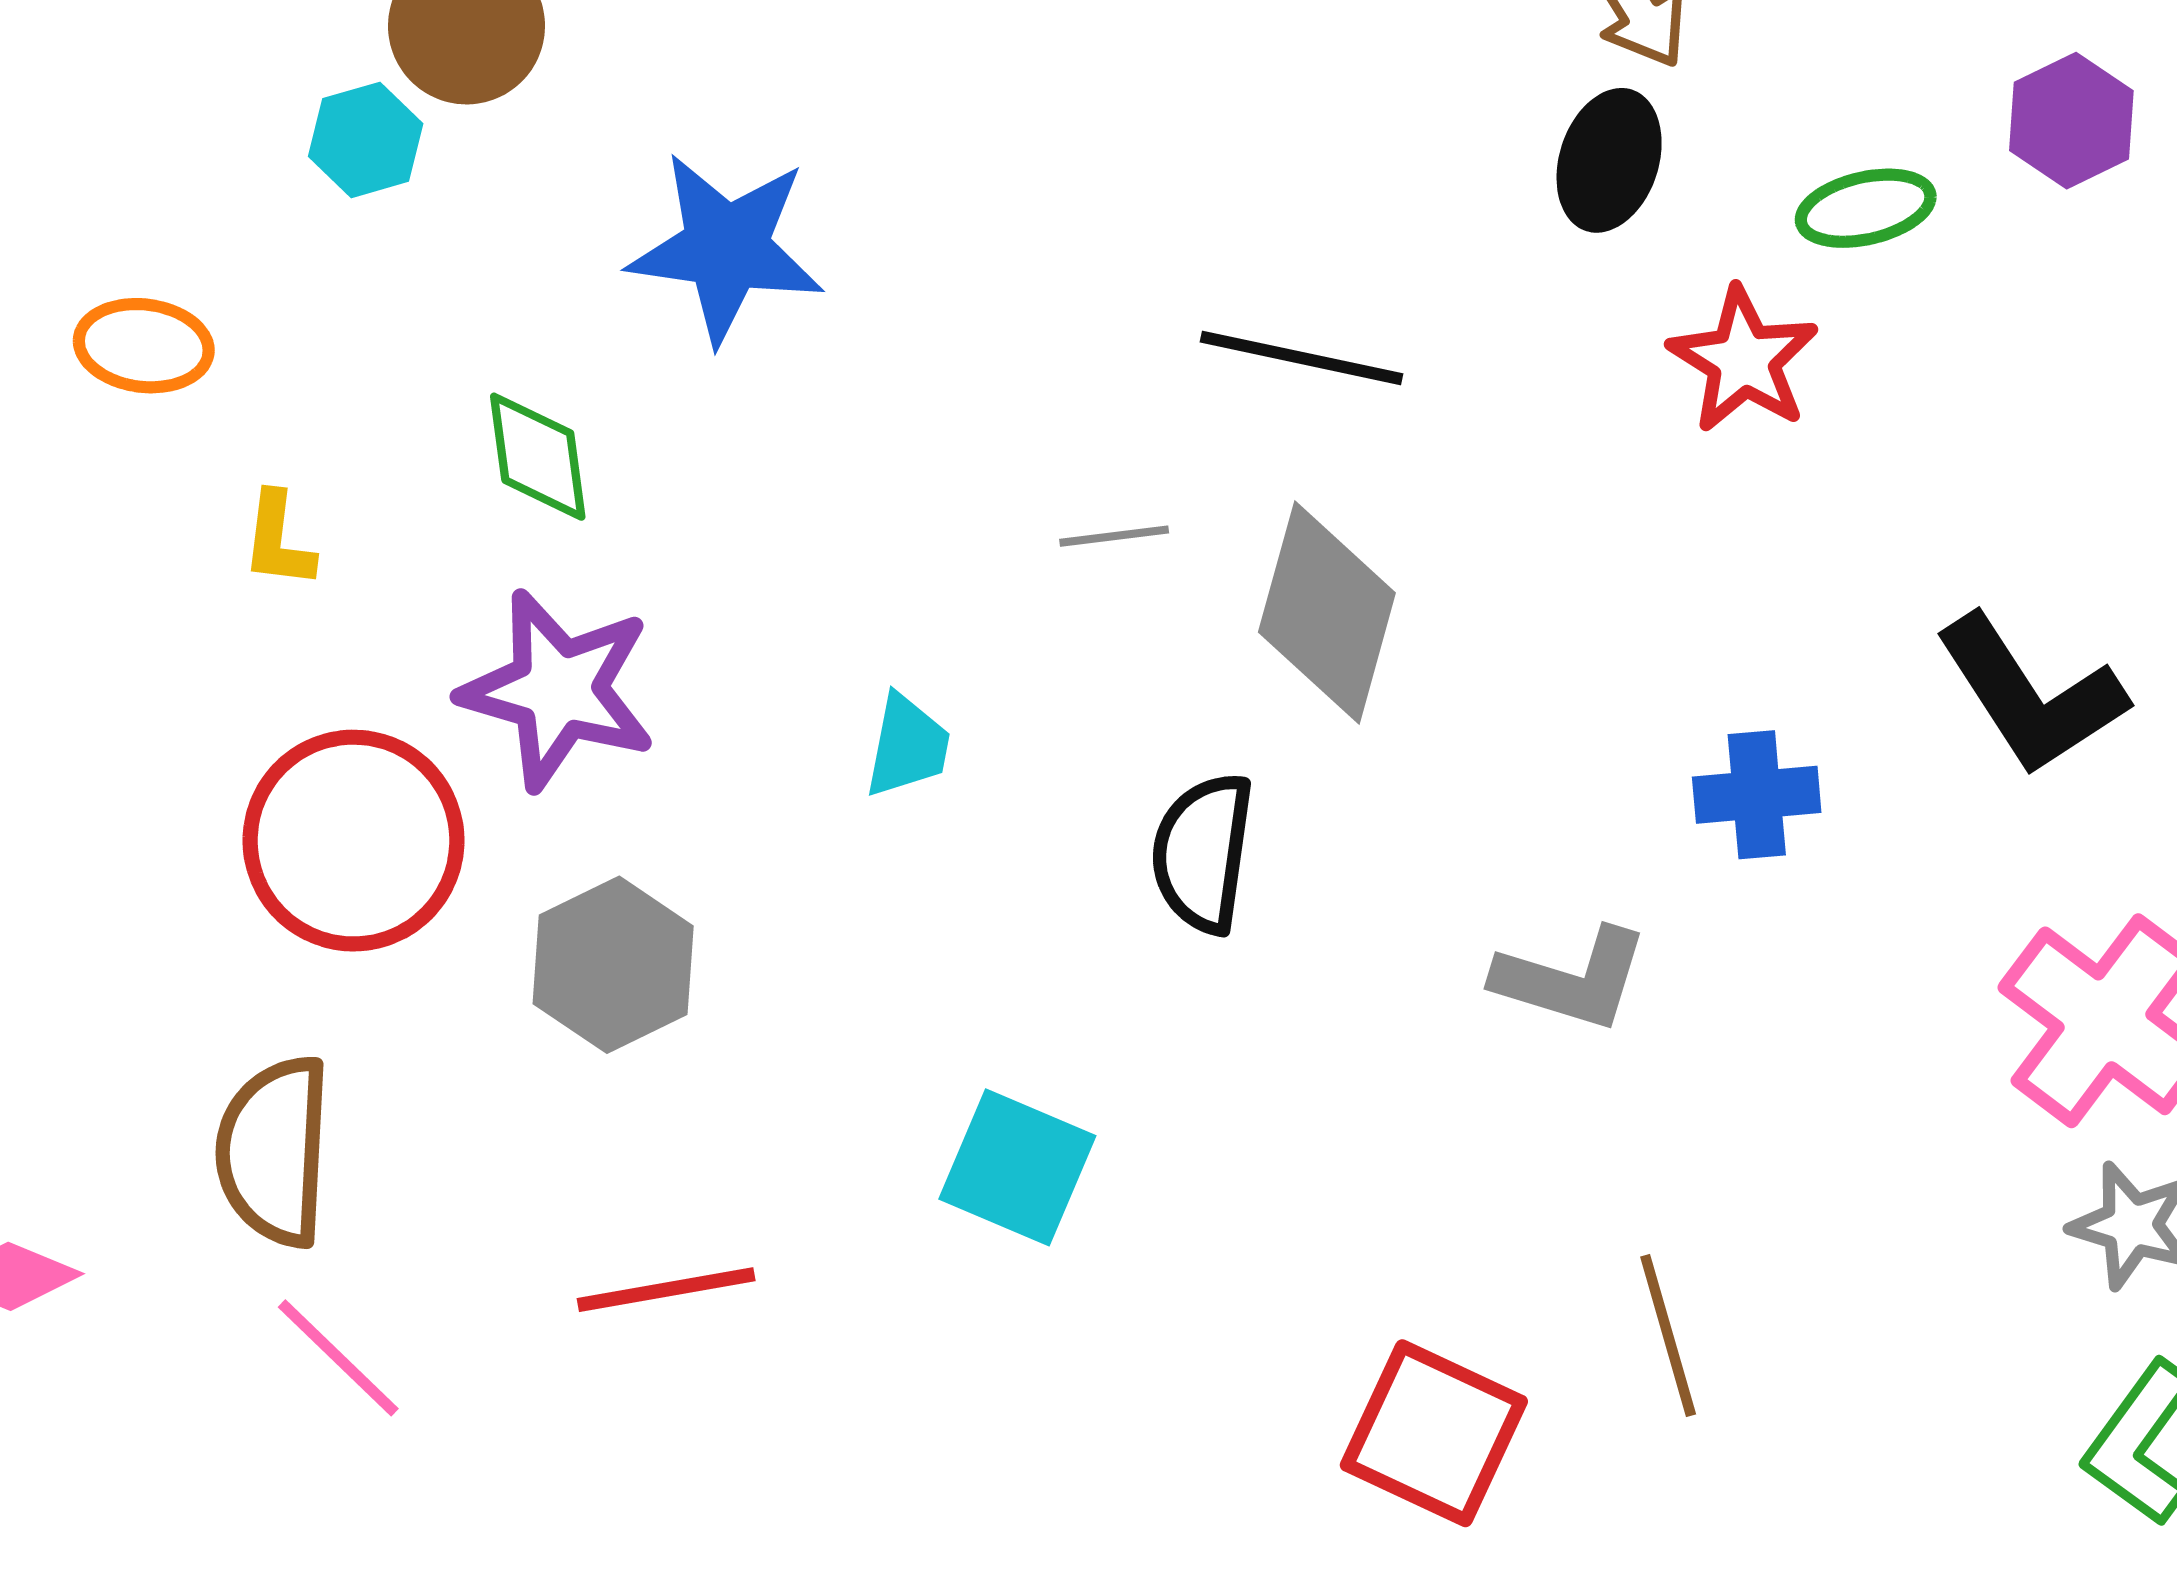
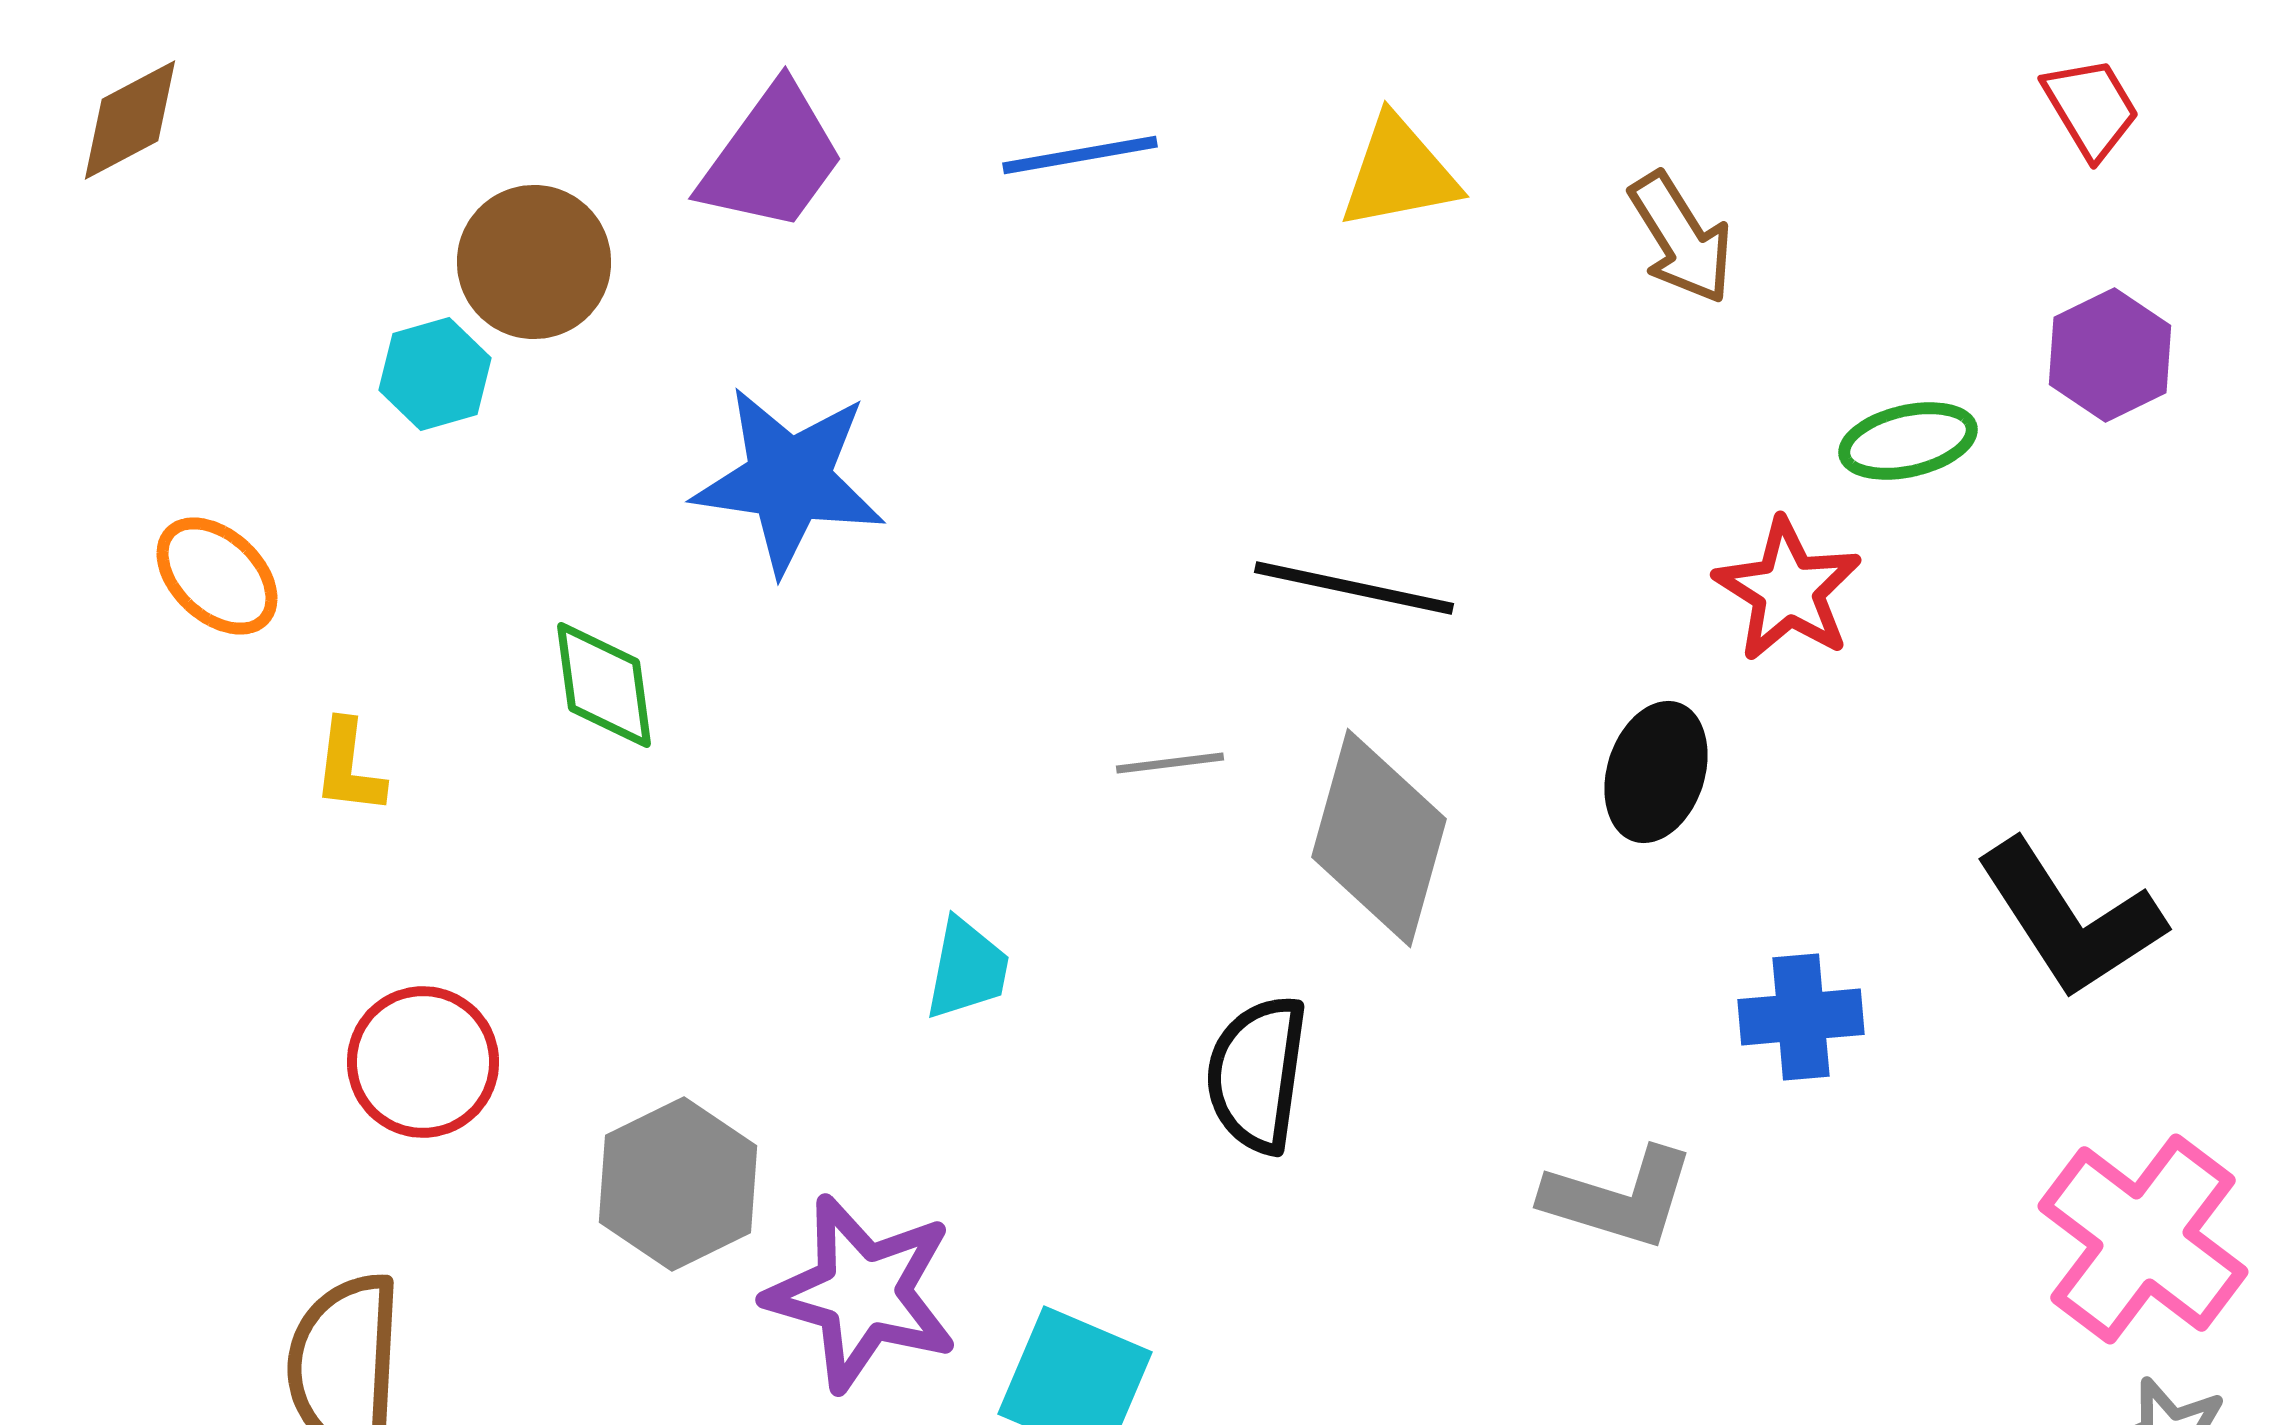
black ellipse: (1609, 160) -> (1656, 772), moved
orange ellipse: (144, 346) -> (217, 576), turned 36
purple star: (558, 690) -> (862, 1293), moved
red circle: (353, 841) -> (423, 1062), size x0.7

